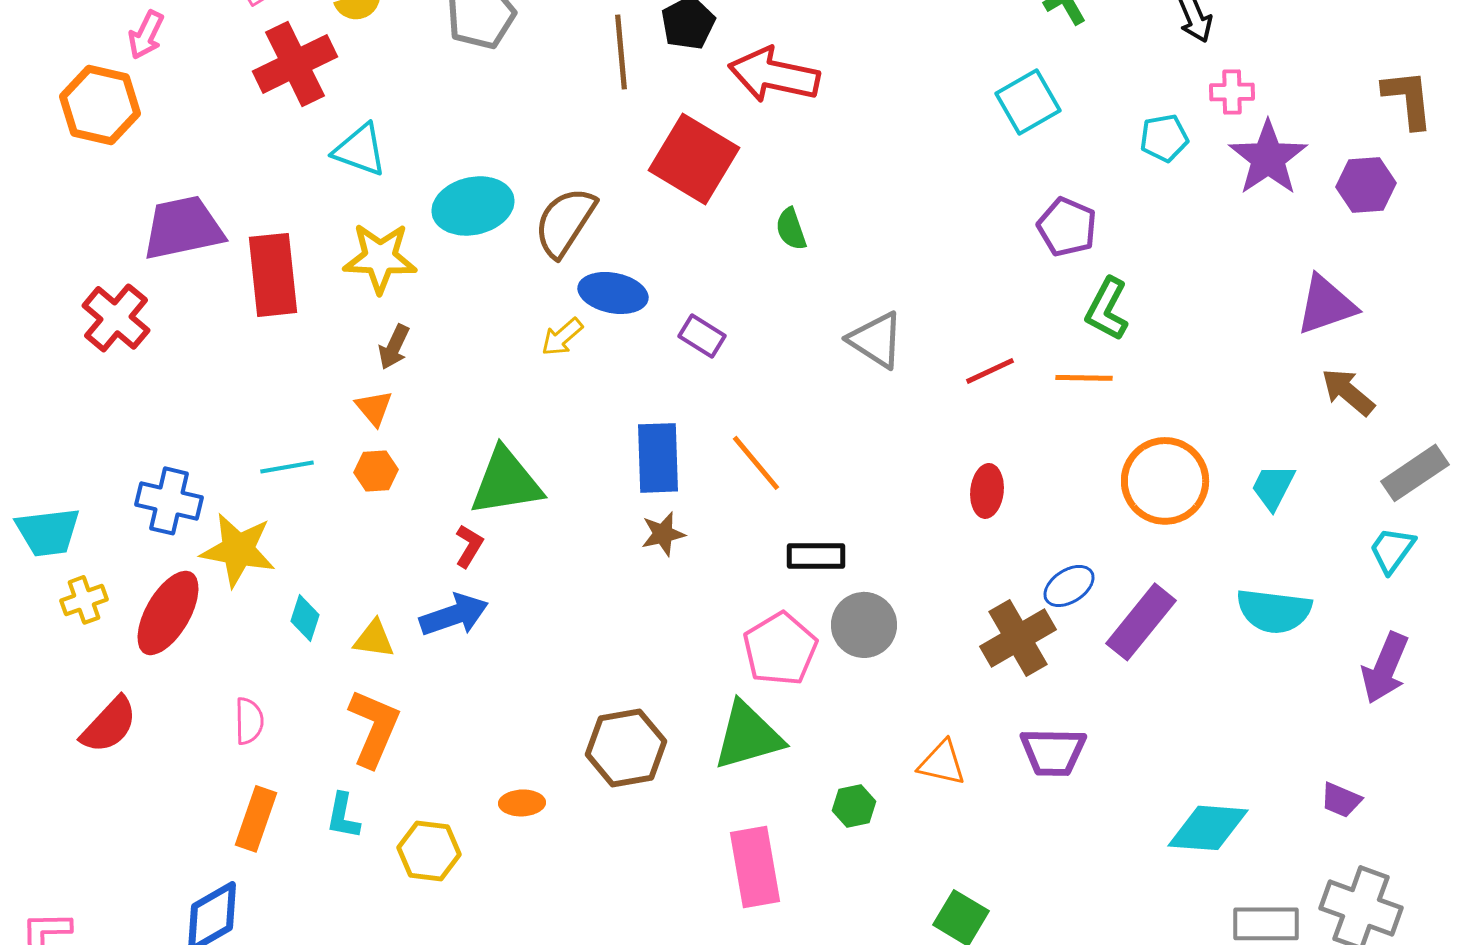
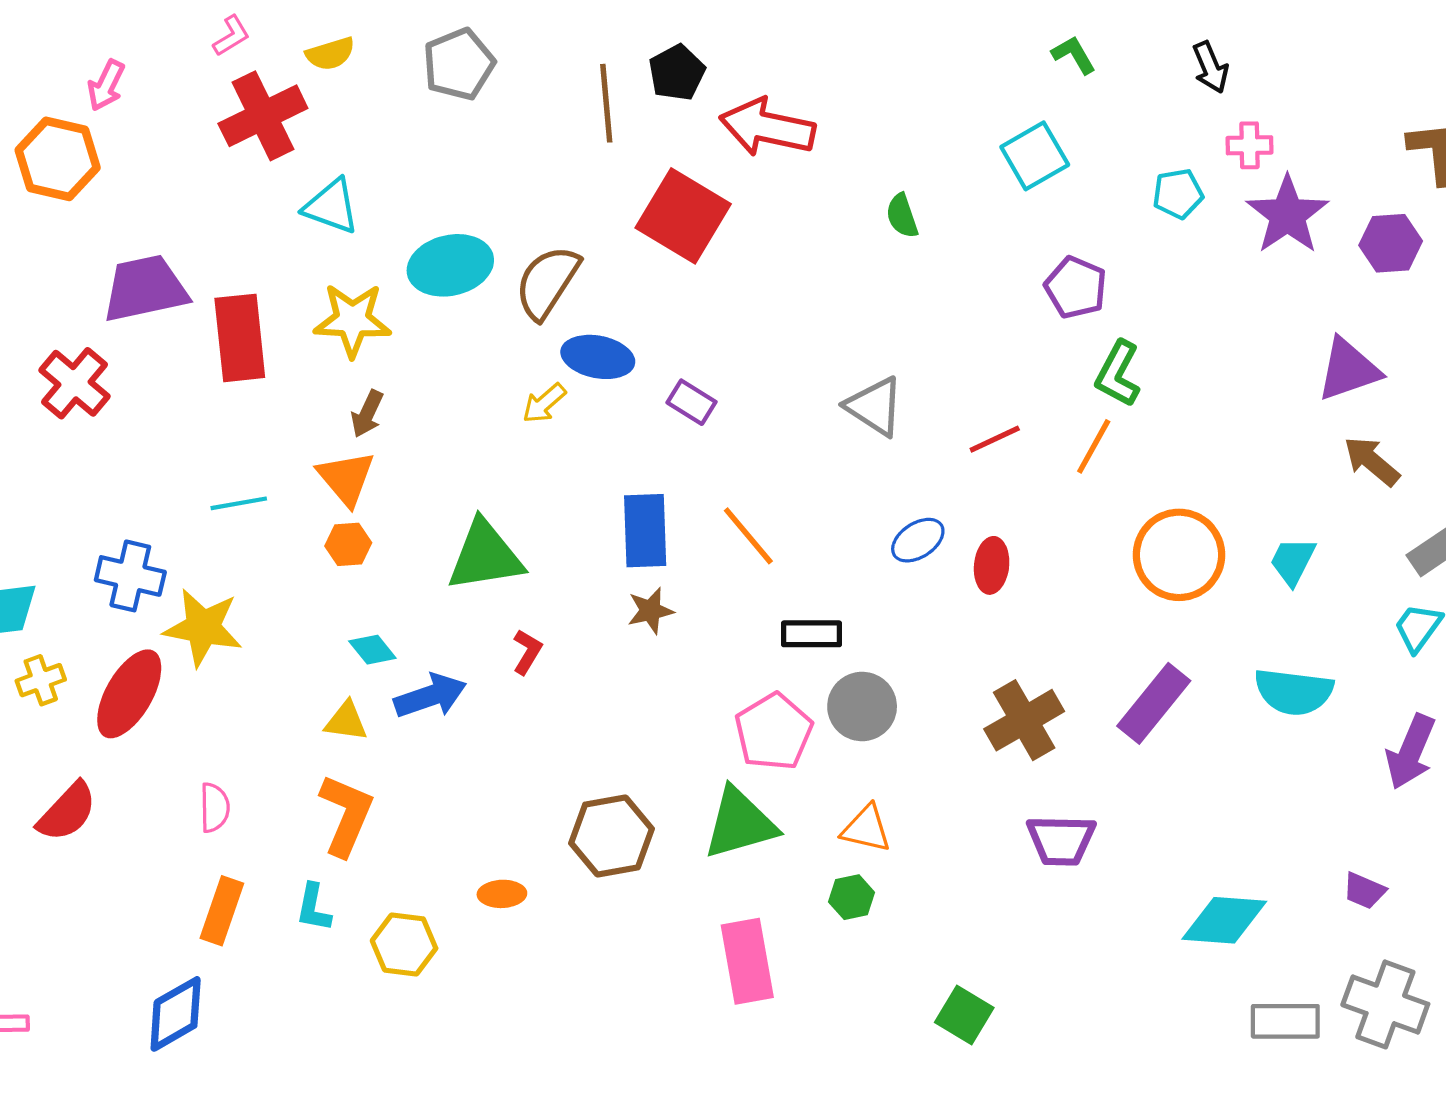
green semicircle: (791, 229) -> (902, 216), moved
orange line: (1084, 378) -> (1094, 446), turned -62
orange triangle: (374, 408) -> (346, 478), size x1.5
cyan line: (287, 467) -> (239, 503), moved
red L-shape: (469, 546) -> (527, 652), moved
blue ellipse: (1069, 586) -> (918, 540), moved
cyan diamond: (305, 618) -> (372, 650), moved, turned -57
orange triangle: (942, 763) -> (866, 829), moved

